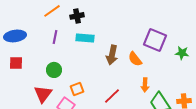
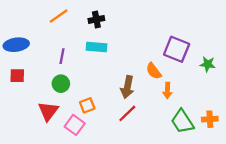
black cross: (77, 16) -> (96, 19), moved
purple line: (55, 37) -> (62, 56), moved
brown arrow: (112, 55) -> (127, 87), moved
orange arrow: (145, 85) -> (167, 91), moved

